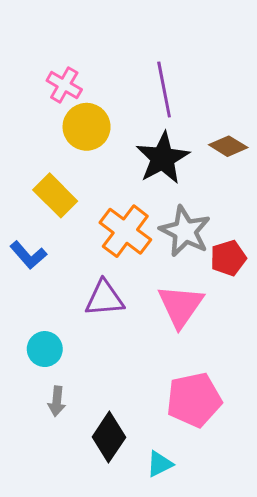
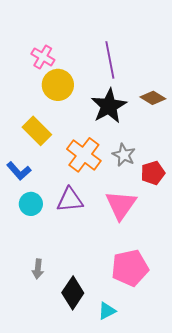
gray star: (185, 231) -> (124, 155), size x0.7
cyan circle: (45, 349) -> (31, 204), moved

